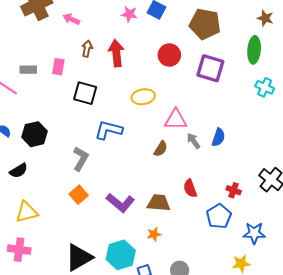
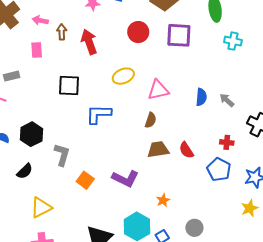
brown arrow: (87, 49) -> (62, 32), moved
pink rectangle: (58, 67) -> (37, 50), moved
gray arrow: (193, 141) -> (227, 100), moved
gray L-shape: (81, 159) -> (62, 155), moved
brown trapezoid: (159, 203) -> (158, 150), moved

